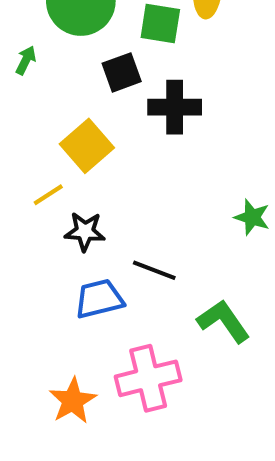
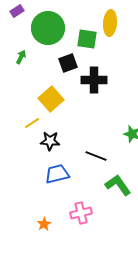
black line: (154, 270) -> (96, 156), moved
pink cross: (148, 378) -> (81, 213), size x0.7
orange star: (73, 401) -> (44, 224), size x0.6

